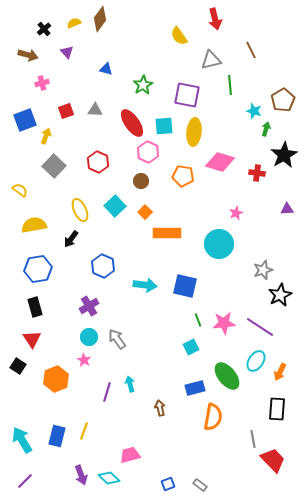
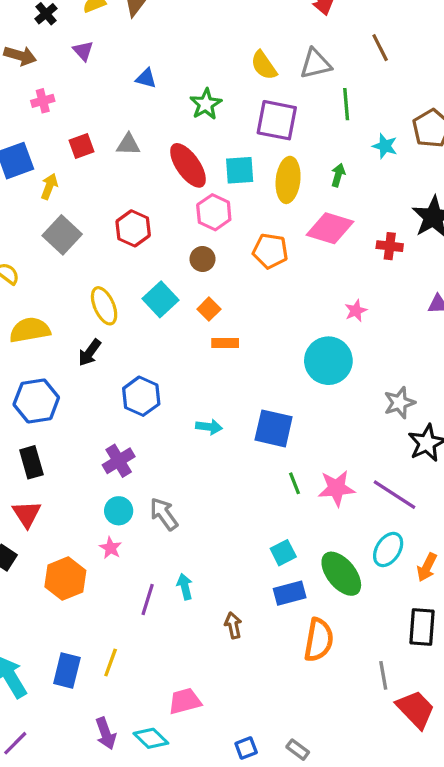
yellow semicircle: (179, 36) -> (264, 65), moved
green arrow: (266, 129) -> (338, 175), moved
orange rectangle: (167, 233) -> (225, 343), moved, size x0.6
cyan arrow: (145, 285) -> (209, 427), size x0.7
cyan square: (191, 347) -> (283, 553), moved

